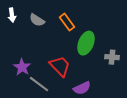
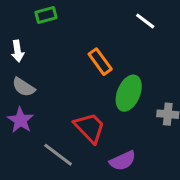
gray semicircle: (37, 20) -> (24, 87), moved
purple star: (22, 67) -> (21, 120), moved

